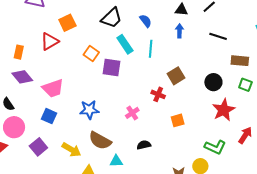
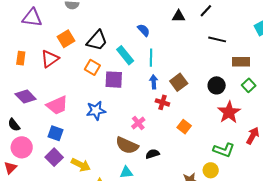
black trapezoid: (112, 18) -> (97, 41), moved
blue arrow: (179, 31) -> (154, 82), moved
orange rectangle: (19, 52) -> (21, 58), moved
green square: (245, 85) -> (249, 85), turned 32
blue star: (89, 110) -> (96, 111), moved
orange square: (178, 120) -> (184, 127), turned -32
brown semicircle: (100, 141) -> (127, 145), moved
purple square: (38, 147) -> (54, 157), moved

